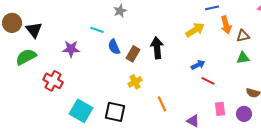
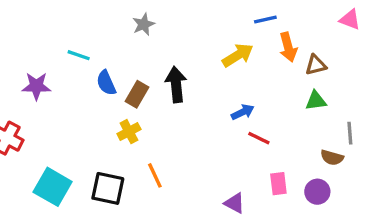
gray star: (120, 11) -> (144, 24), moved
yellow cross: (135, 82) -> (129, 132), moved
orange line: (162, 104) -> (155, 175), moved

